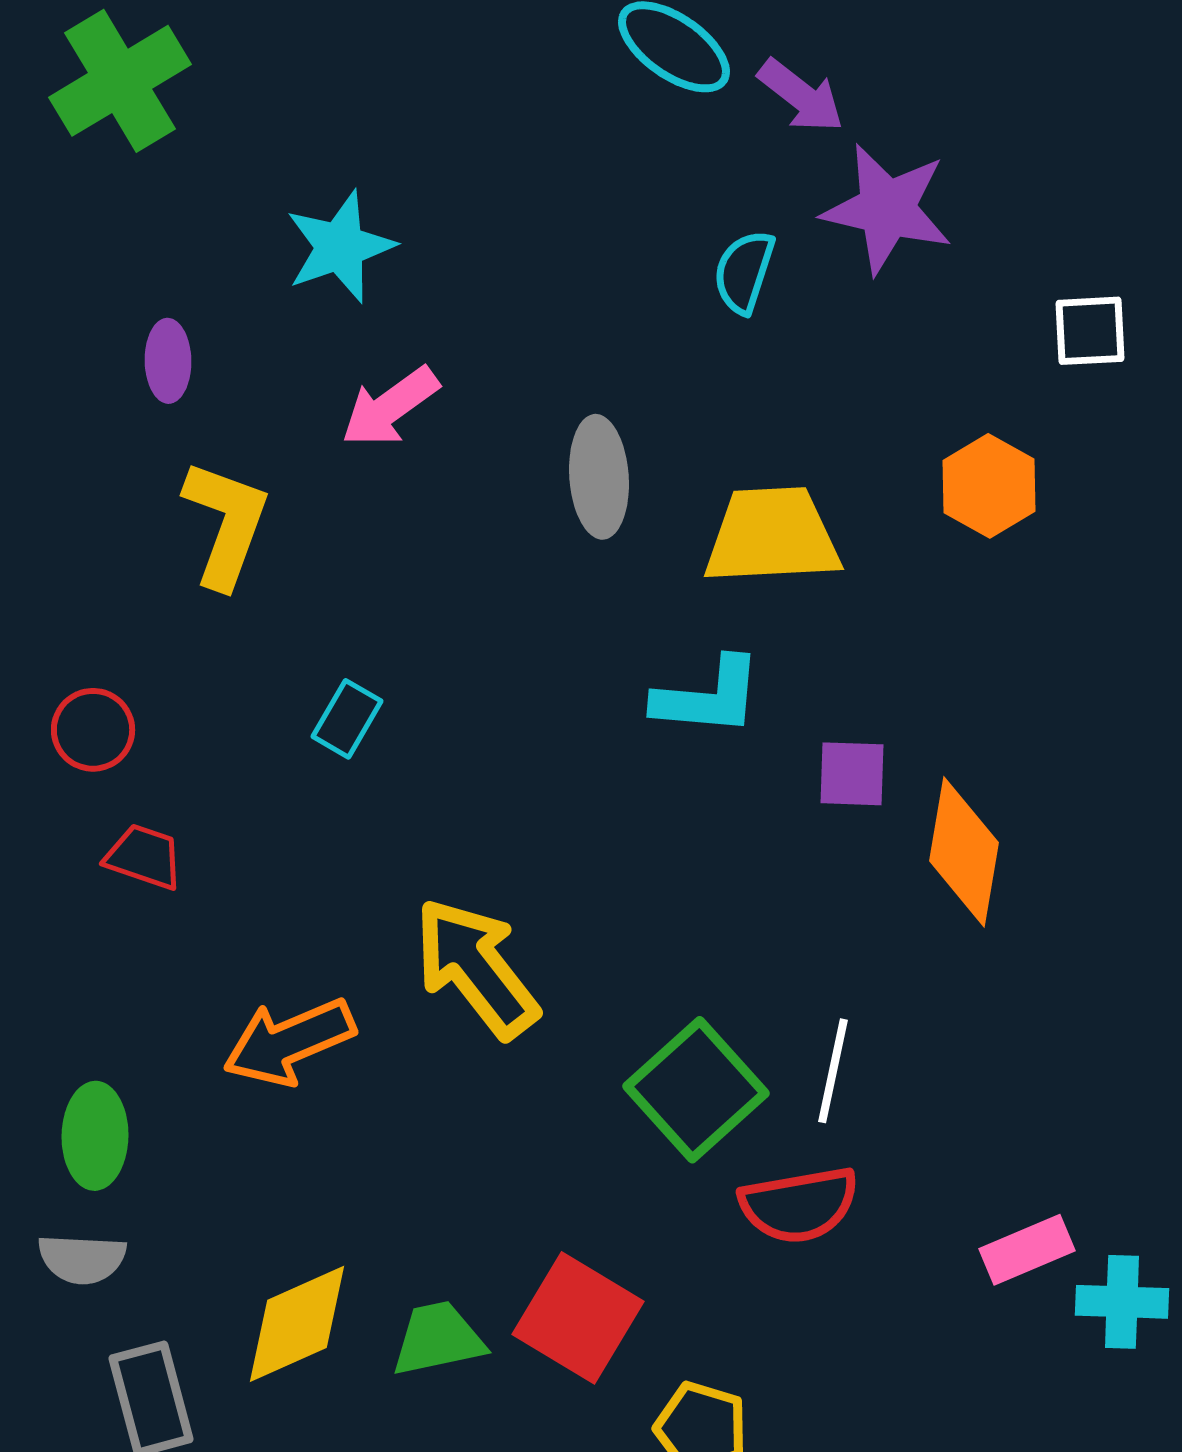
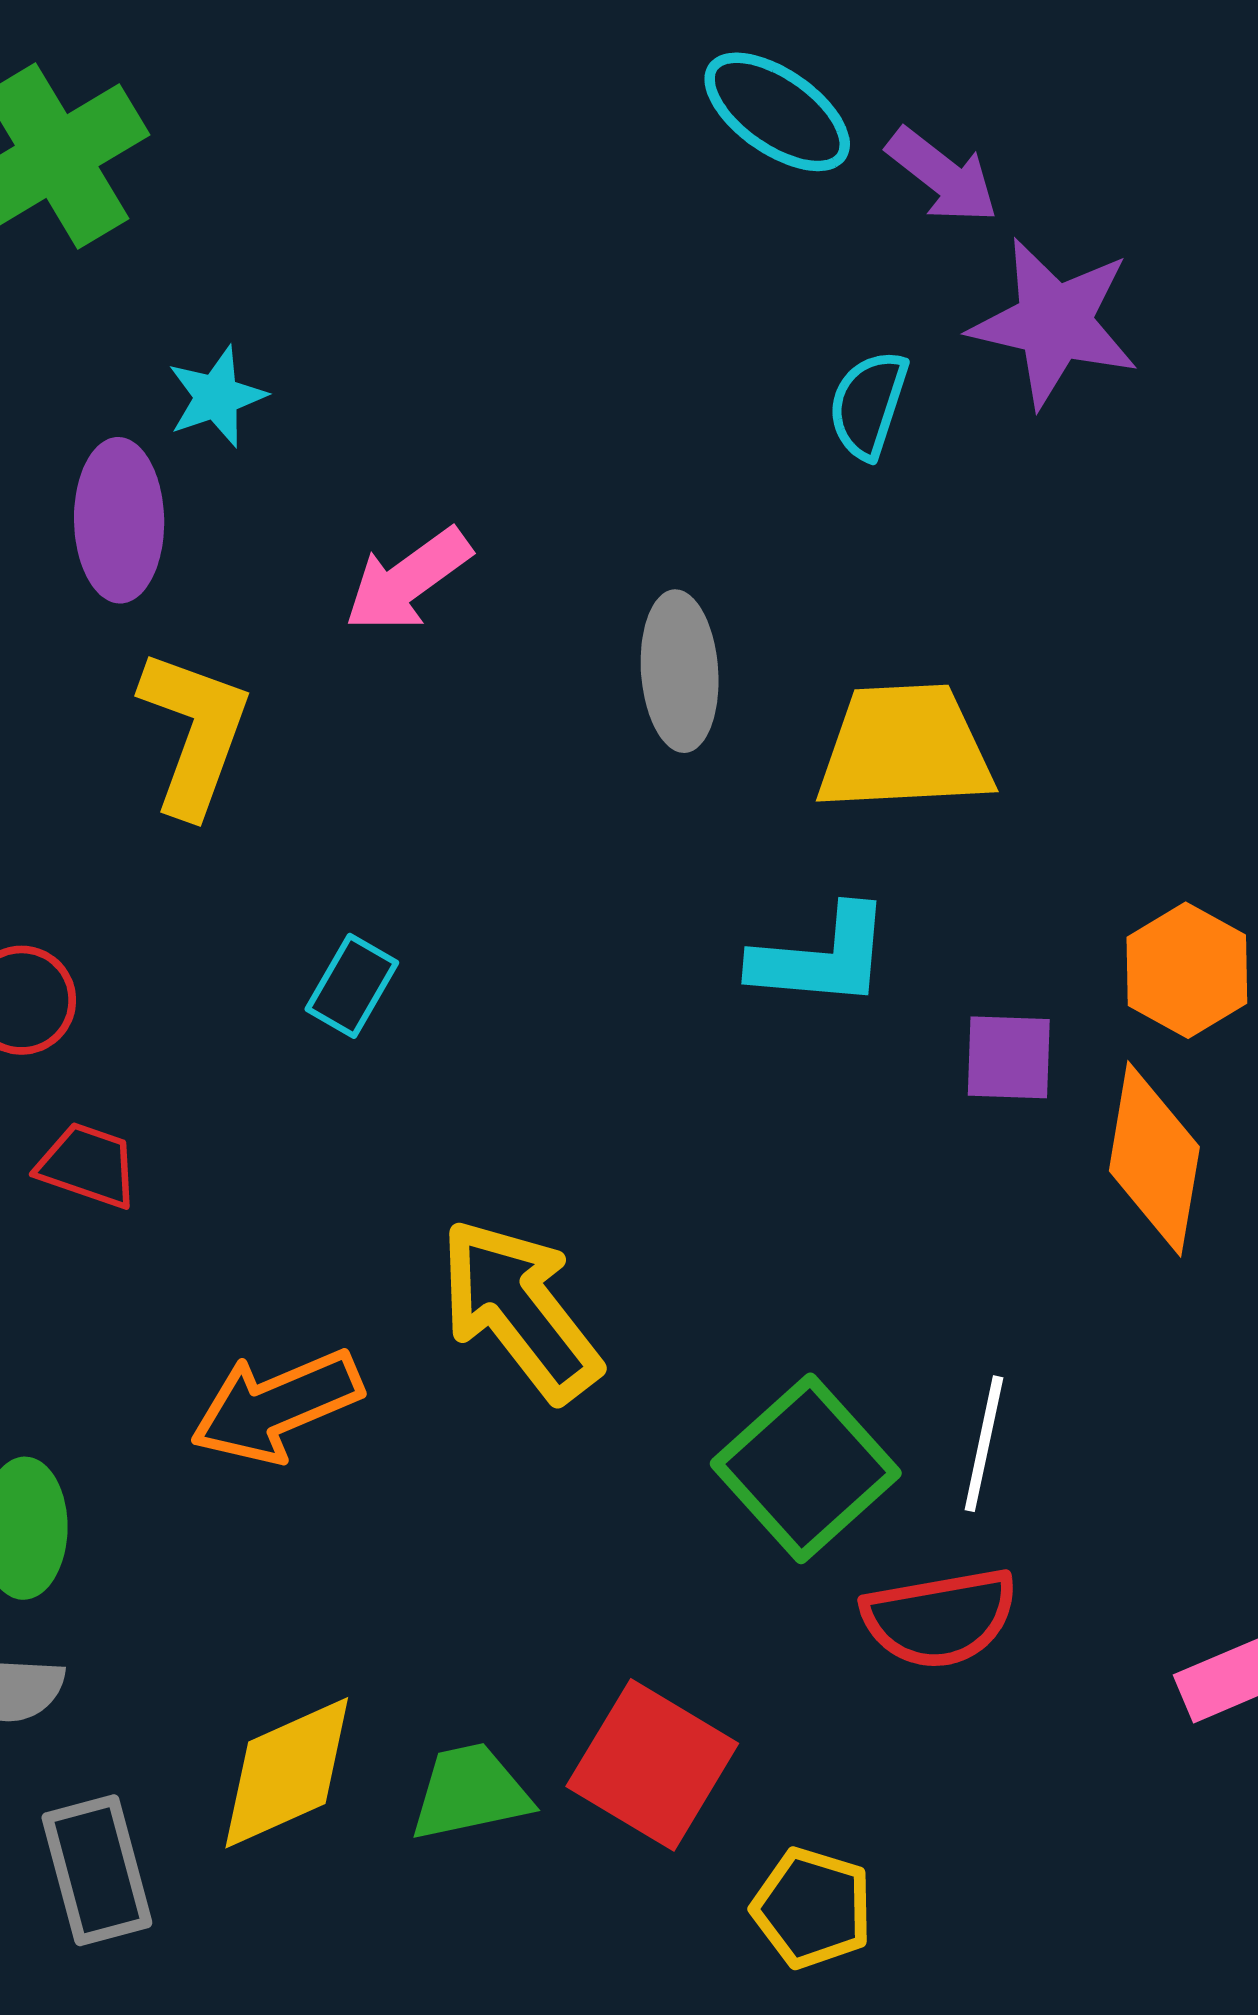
cyan star: (340, 247) -> (217, 397), moved, size x0.7
purple ellipse: (168, 361) -> (119, 520), size x1.5
orange hexagon: (989, 486) -> (1187, 970), moved

